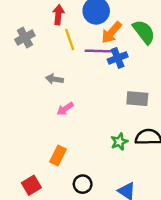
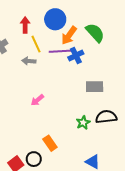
gray arrow: (54, 79) -> (29, 61), moved
orange rectangle: (58, 155) -> (50, 143), moved, turned -56
black circle: (83, 184) -> (34, 159), moved

